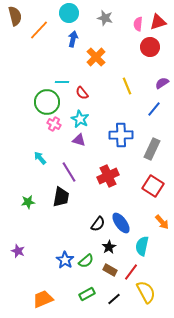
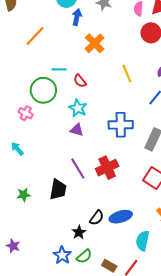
orange line: (39, 30) -> (35, 36), moved
blue arrow: (73, 39) -> (77, 17), moved
pink cross: (54, 124) -> (26, 113), moved
cyan arrow: (40, 158) -> (17, 149), moved
purple line: (69, 172) -> (78, 169), moved
blue ellipse: (121, 223) -> (121, 217), turned -70
black star: (109, 247) -> (79, 232), moved

